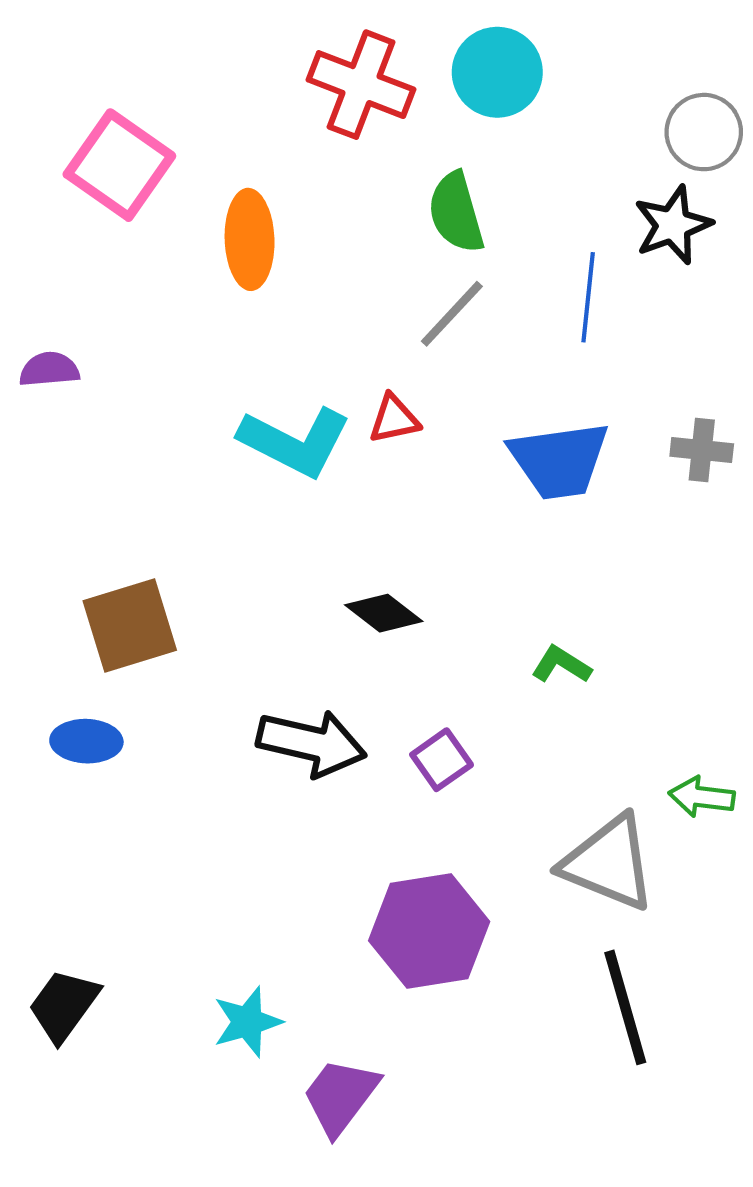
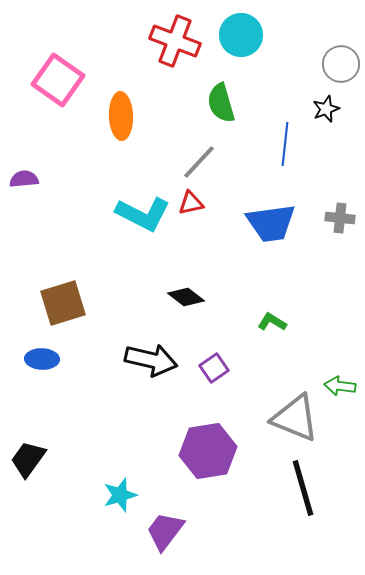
black star: (673, 225) -> (326, 109), size x0.7
gray line: (452, 314) -> (199, 162), moved
black trapezoid: (64, 1005) -> (28, 459), moved

